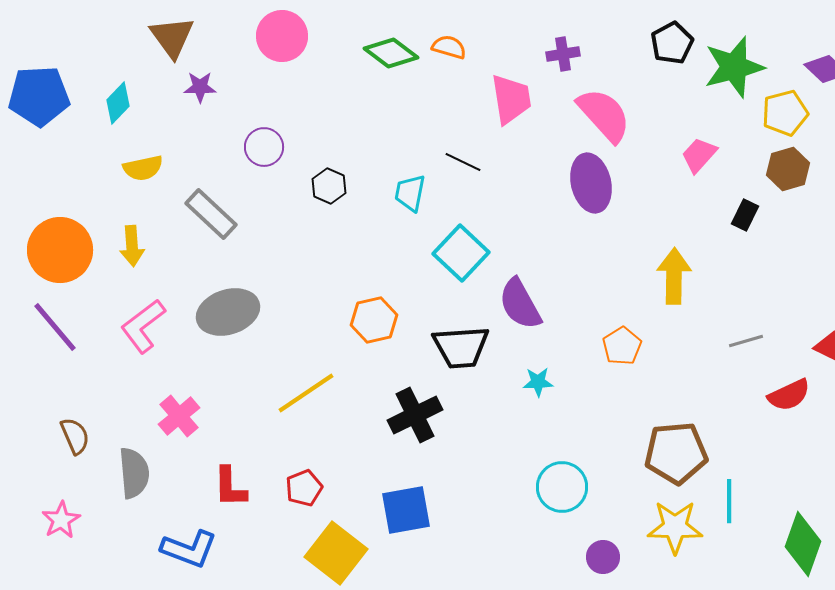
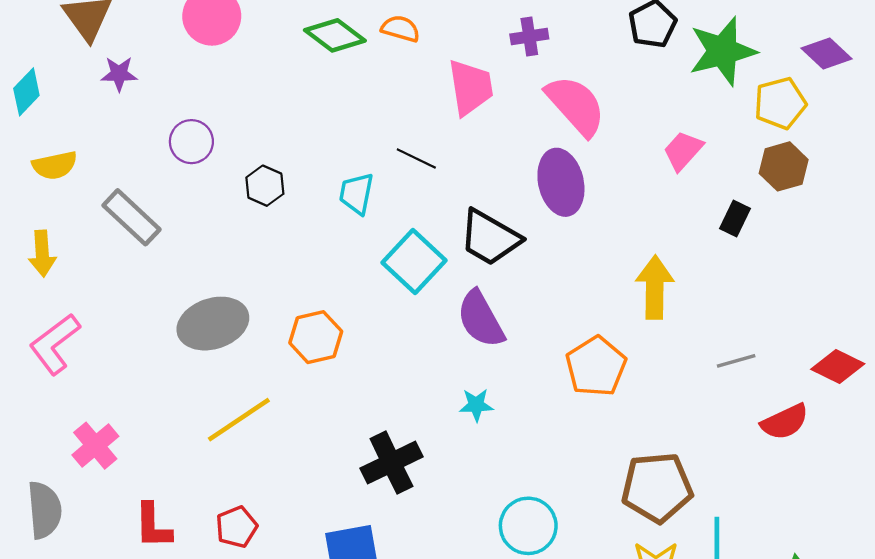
gray ellipse: (228, 312) -> (213, 324), moved
orange pentagon: (622, 346) -> (596, 366), size x1.4
black trapezoid: (461, 347) -> (490, 238), moved, turned 34
cyan star: (538, 382) -> (476, 405), moved
black cross: (415, 415) -> (391, 463), moved

